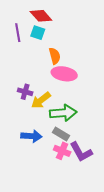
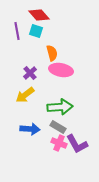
purple cross: (25, 92) -> (30, 73), moved, turned 32
yellow arrow: (41, 100) -> (25, 95), moved

